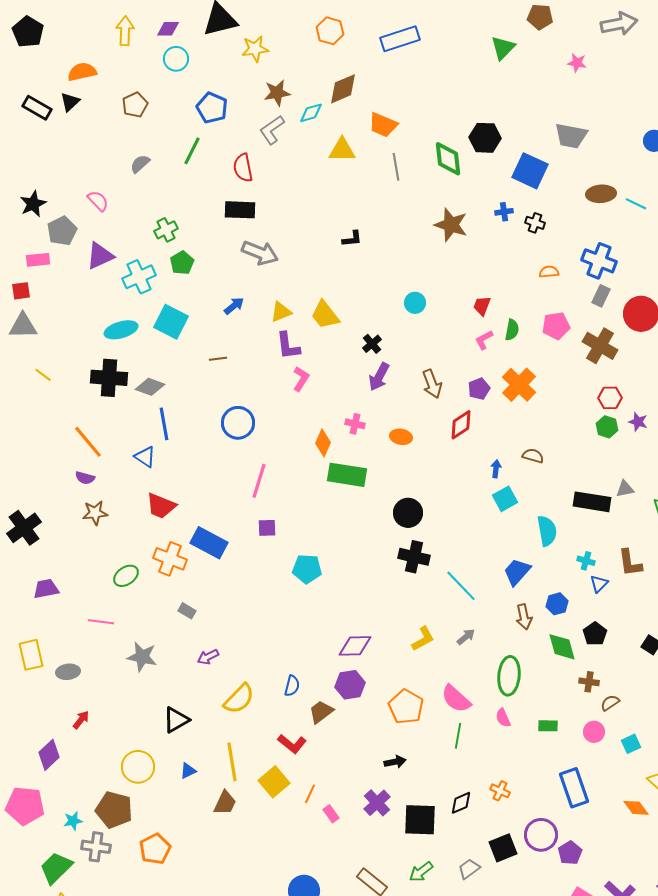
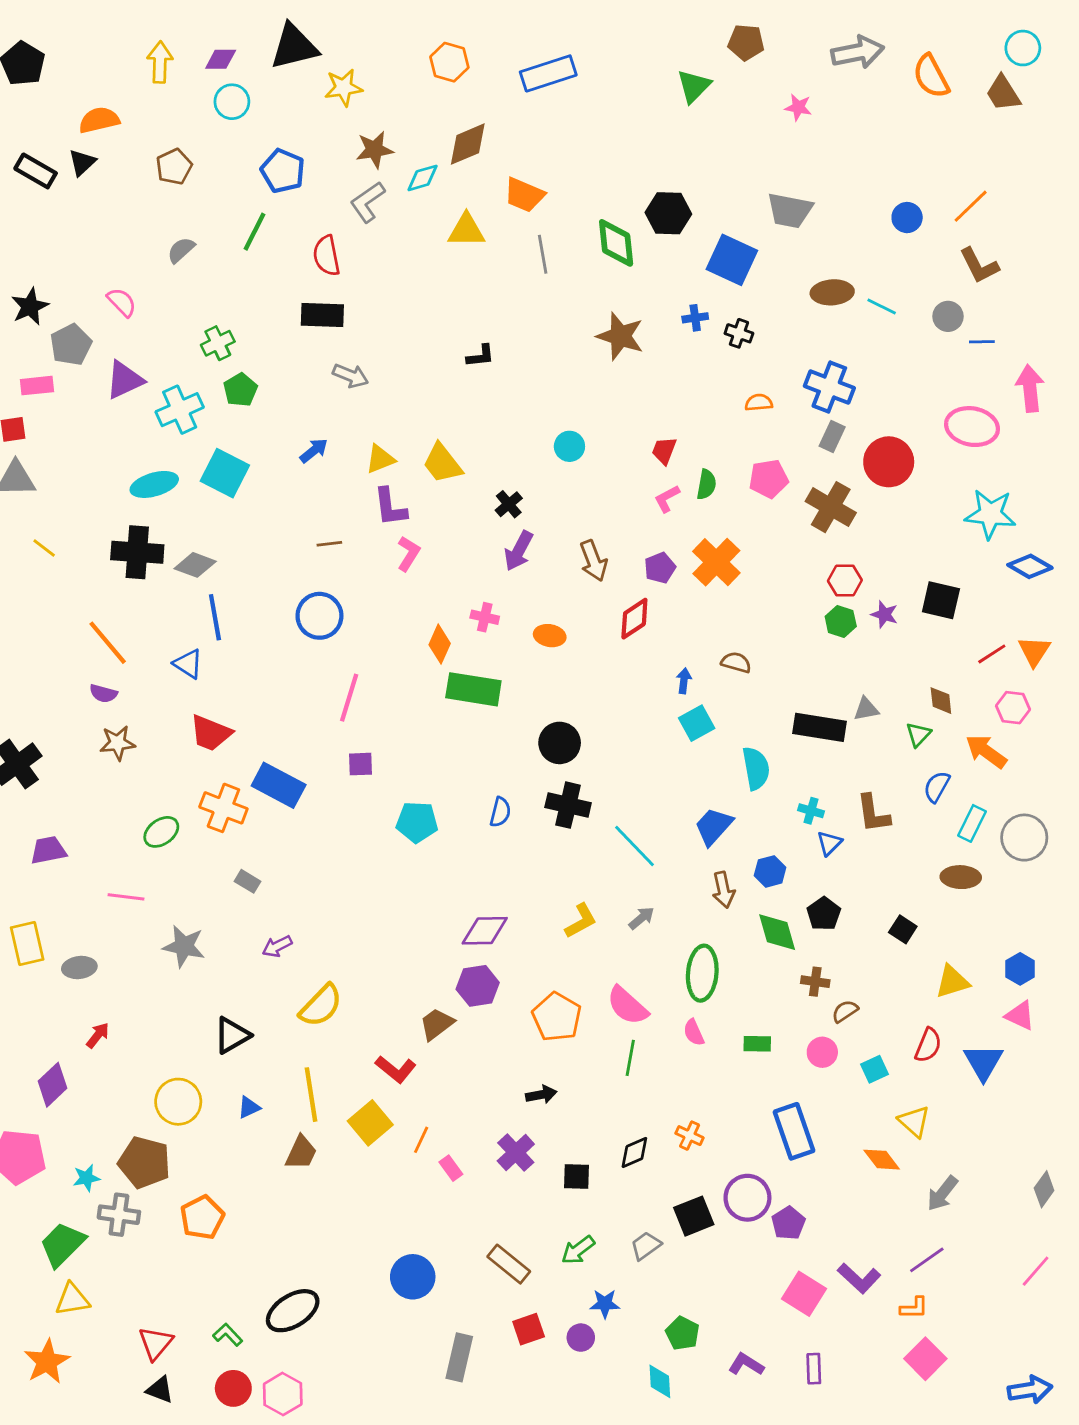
gray arrow: (260, 253) -> (351, 376), size x0.7
brown line: (218, 359) -> (329, 544), moved
blue semicircle: (292, 686) -> (500, 812), moved
black square: (420, 820) -> (577, 1177), size x0.6

